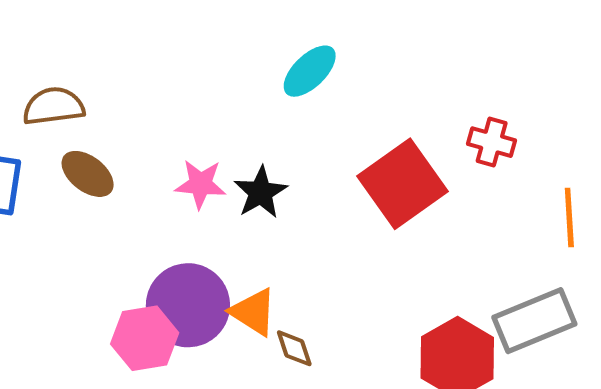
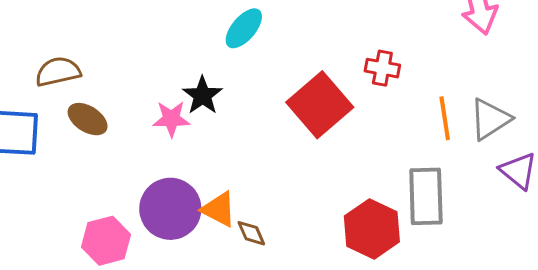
black star: (261, 192) -> (202, 95), moved
gray rectangle: (534, 321) -> (426, 196), turned -64
pink hexagon: (145, 338) -> (106, 241), moved

